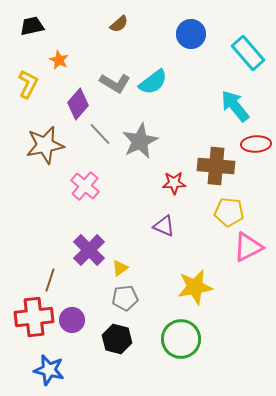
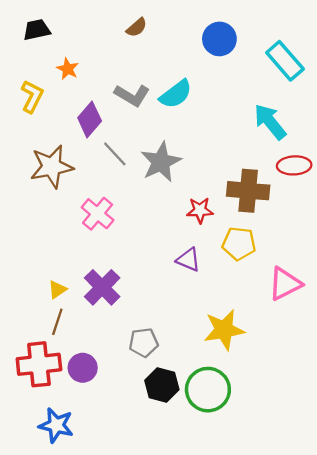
yellow pentagon: (229, 212) -> (239, 244), moved
yellow triangle: (120, 268) -> (57, 290), moved
black hexagon: (117, 339) -> (162, 385), moved

